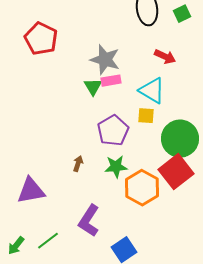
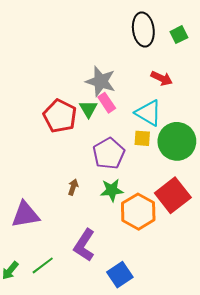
red pentagon: (41, 39) -> (60, 116), moved
pink rectangle: (111, 81) -> (107, 103), turned 66
green circle: (180, 139) -> (177, 141), moved

